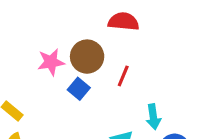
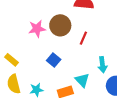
blue square: (79, 89) -> (54, 60), moved

